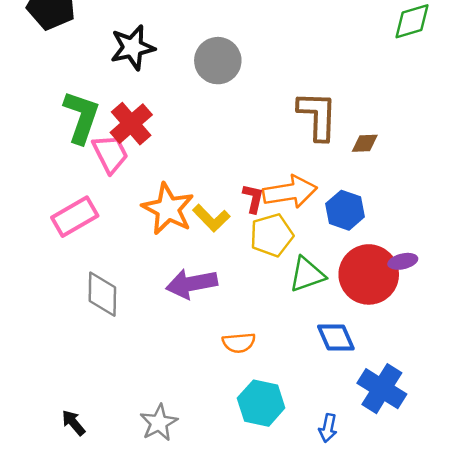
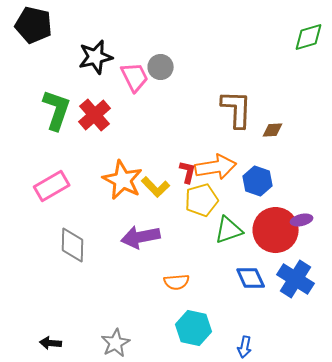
gray circle: (218, 61) -> (161, 67), size x0.7
pink trapezoid: (110, 154) -> (135, 77), moved
blue cross: (382, 389) -> (296, 279), moved
black arrow: (73, 423) -> (51, 343), turned -45

